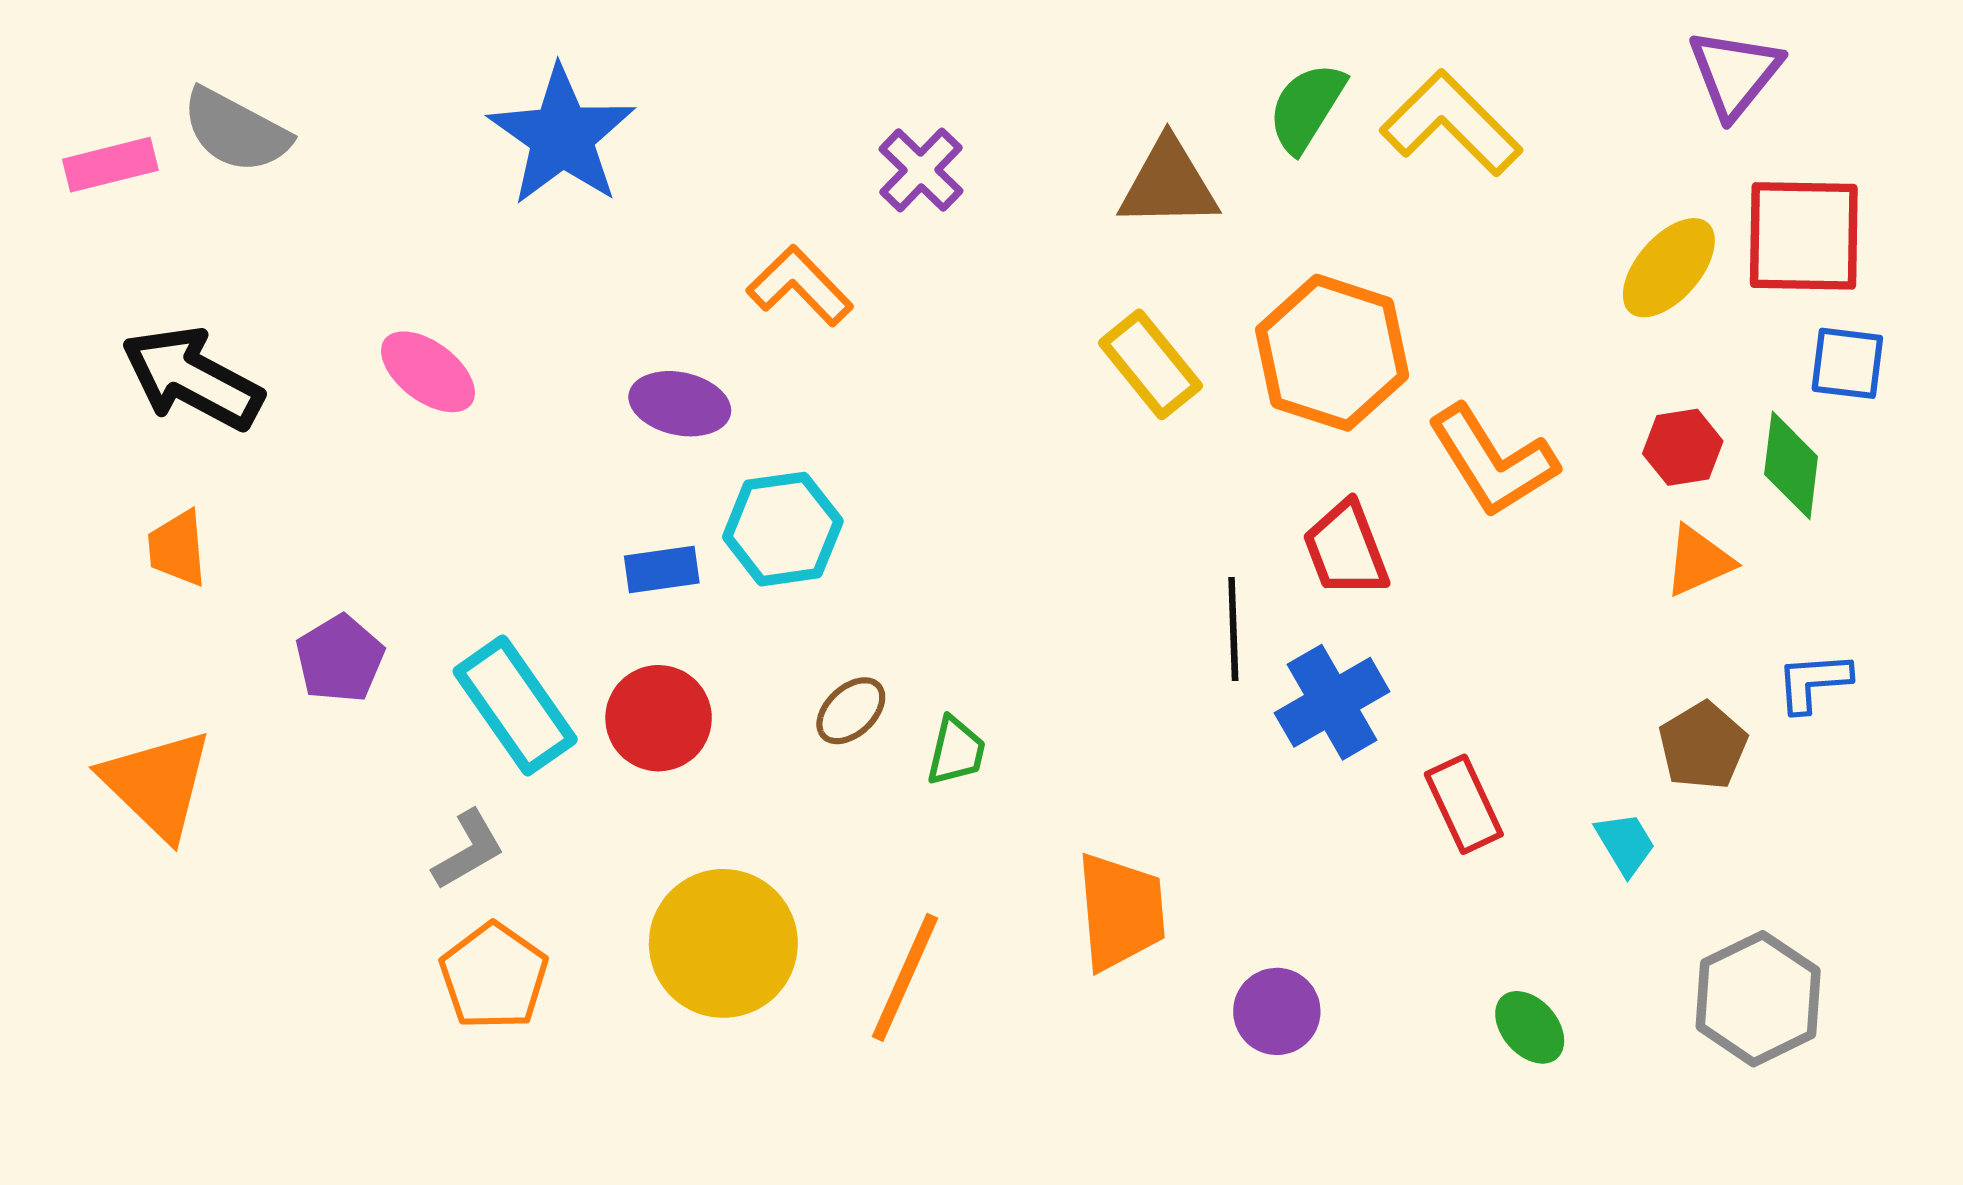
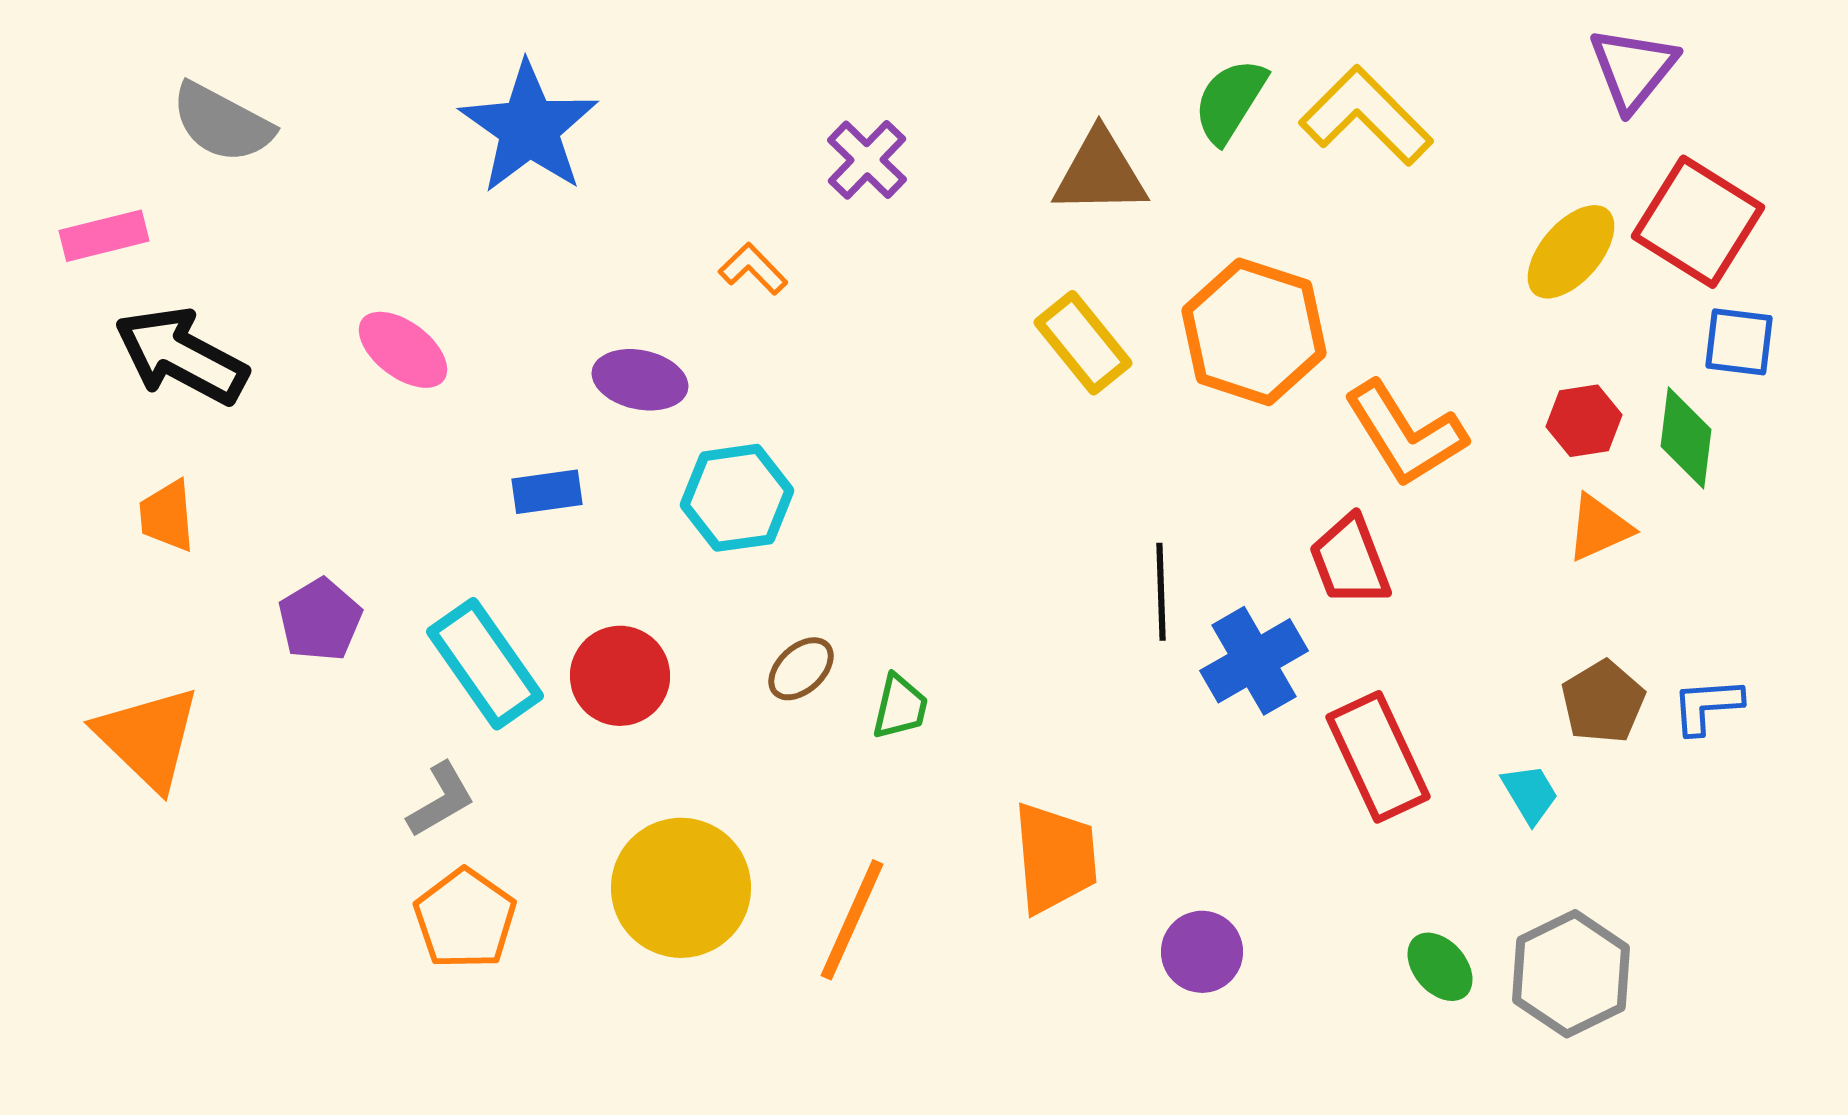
pink rectangle: (110, 165) -> (104, 236), moved
red square: (1804, 236) -> (1698, 222), turned 31
orange L-shape: (800, 286) -> (753, 269), size x0.7
red trapezoid: (1346, 549) -> (1350, 561), moved
blue rectangle: (662, 569) -> (547, 492), moved
blue L-shape: (1813, 682) -> (1707, 706), moved
red rectangle: (1464, 804) -> (1378, 757), size x1.4
gray hexagon: (1758, 999) -> (1571, 974), moved

